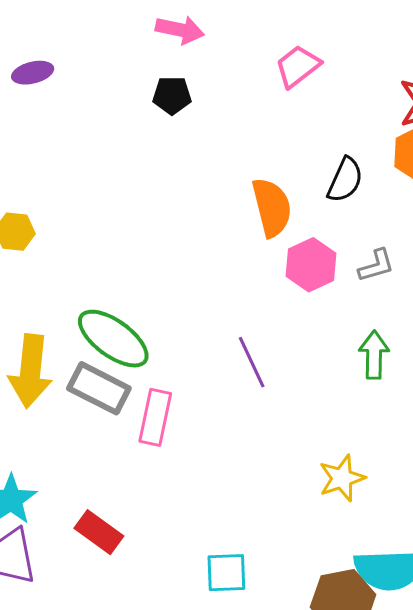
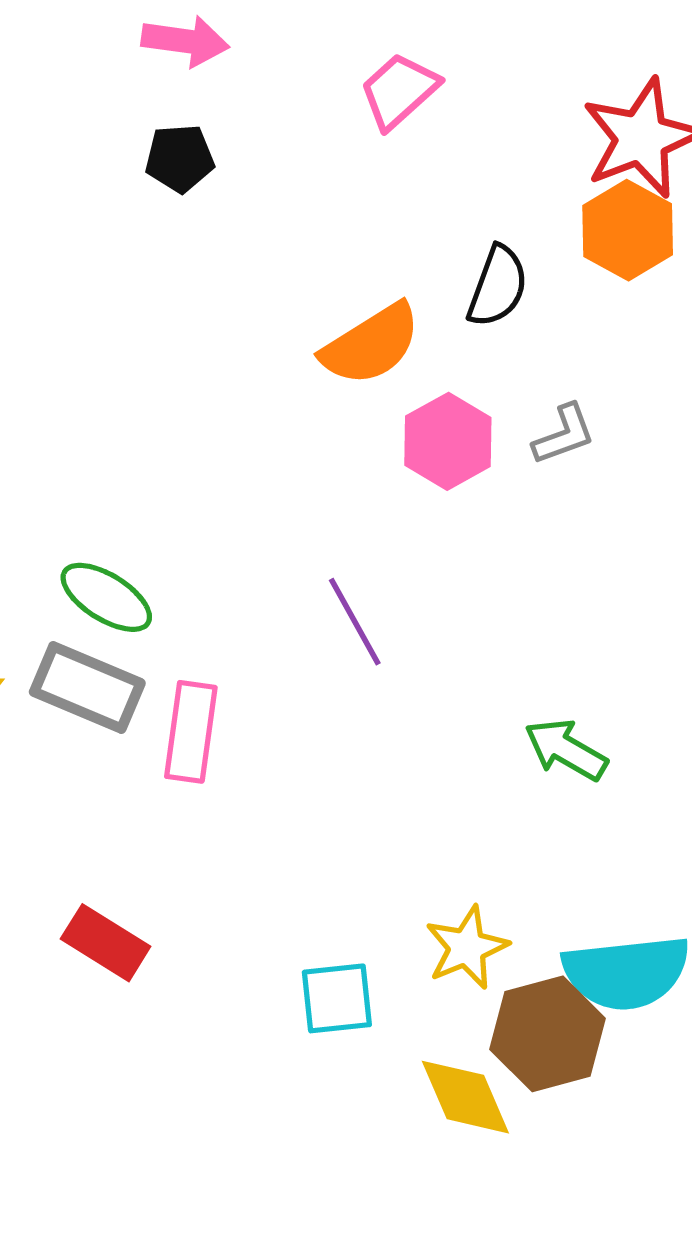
orange semicircle: (272, 207) -> (371, 344), turned 76
green ellipse: (113, 339) -> (106, 597), size x0.7
green arrow: (374, 355) -> (566, 750), moved, turned -57
yellow star: (342, 478) -> (467, 948), moved

